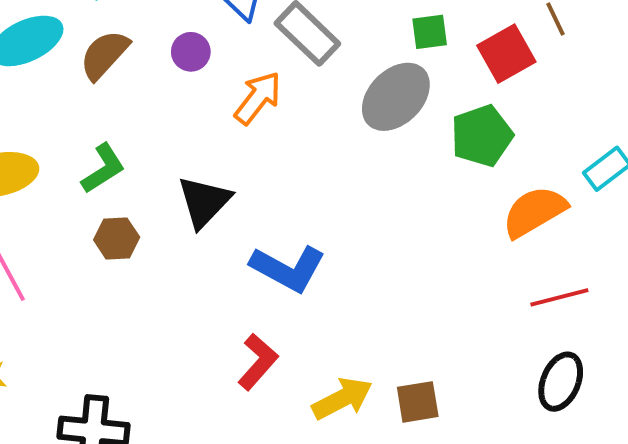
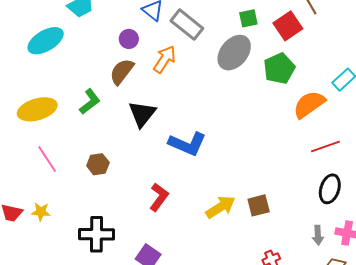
brown semicircle: (104, 55) -> (122, 72), moved
brown hexagon: (117, 238) -> (98, 164), moved
red L-shape: (258, 362) -> (159, 197), moved

